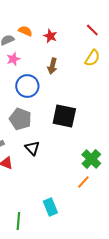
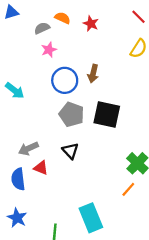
brown arrow: (52, 66) -> (93, 74), moved
gray pentagon: (20, 119) -> (72, 114), moved
cyan rectangle: (50, 207) -> (91, 218), size x1.4

